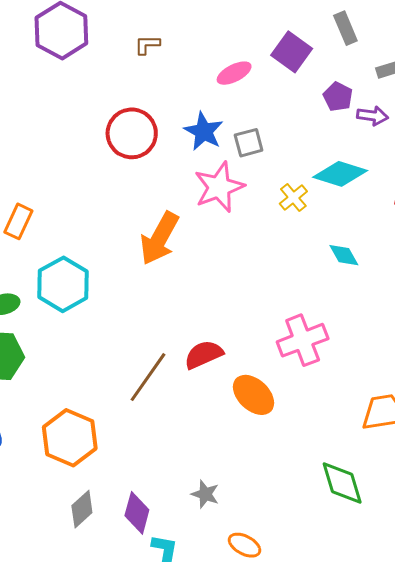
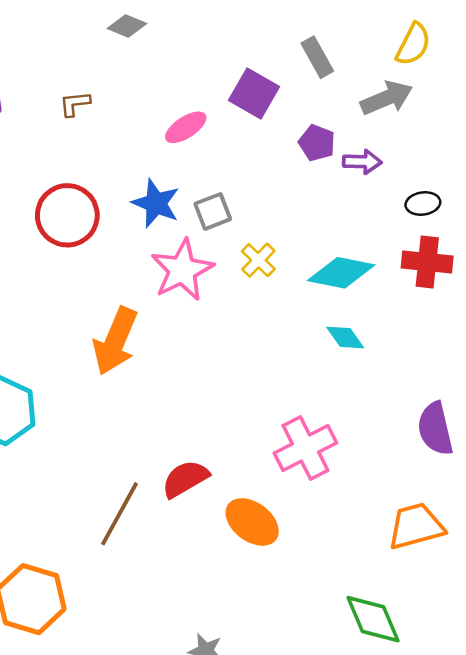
cyan diamond: (340, 174) -> (341, 273), moved
yellow cross: (293, 198) -> (258, 260), moved

